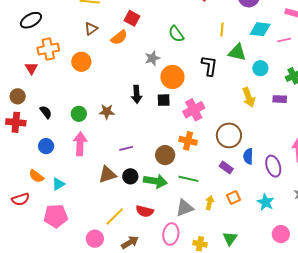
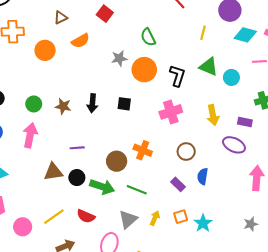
cyan diamond: (260, 29) -> (245, 35), moved
yellow line: (222, 30) -> (203, 33), moved
orange semicircle: (119, 37) -> (81, 41), moved
cyan circle: (260, 68) -> (231, 77), moved
orange circle: (172, 77) -> (144, 70), moved
black arrow: (137, 94) -> (92, 103), moved
pink cross: (194, 110) -> (171, 112), moved
brown circle: (229, 135) -> (186, 151), size x0.7
purple ellipse: (273, 166) -> (234, 145), moved, turned -55
cyan star: (266, 202) -> (203, 223), moved
gray triangle: (185, 208) -> (128, 219), turned -30
pink circle: (95, 239) -> (23, 227), moved

